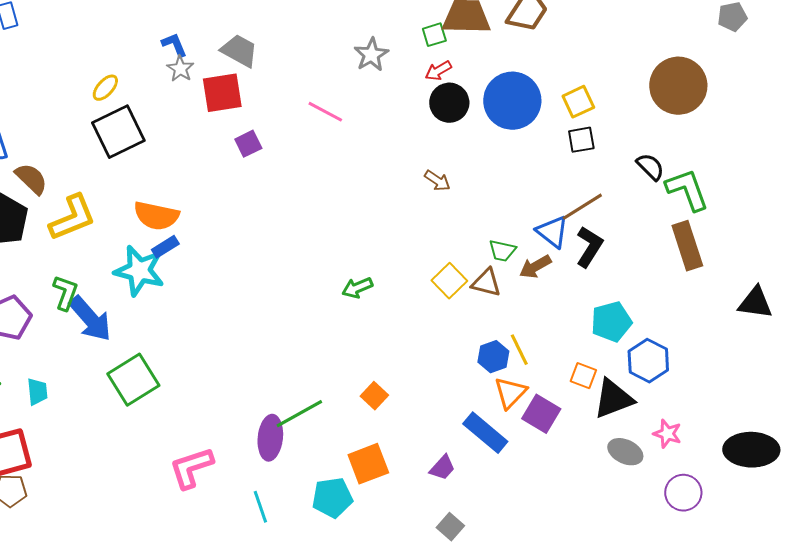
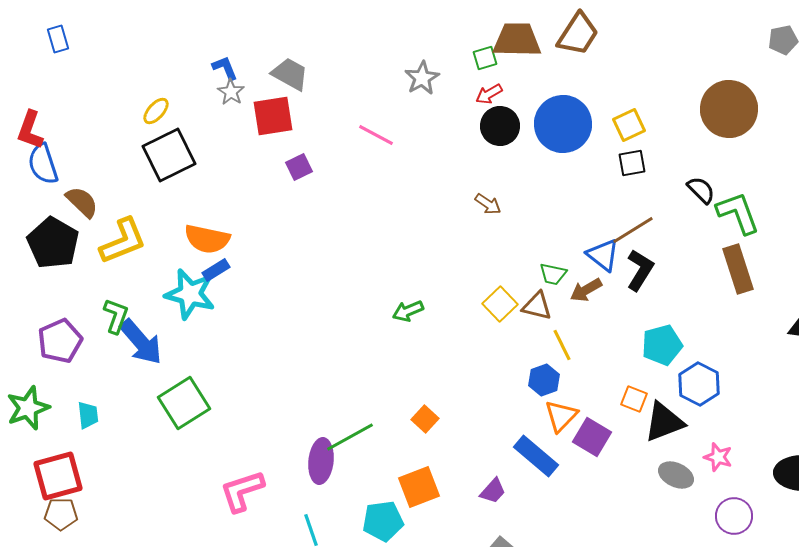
yellow line: (519, 350) -> (562, 345), moved

